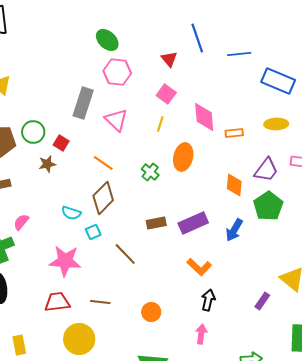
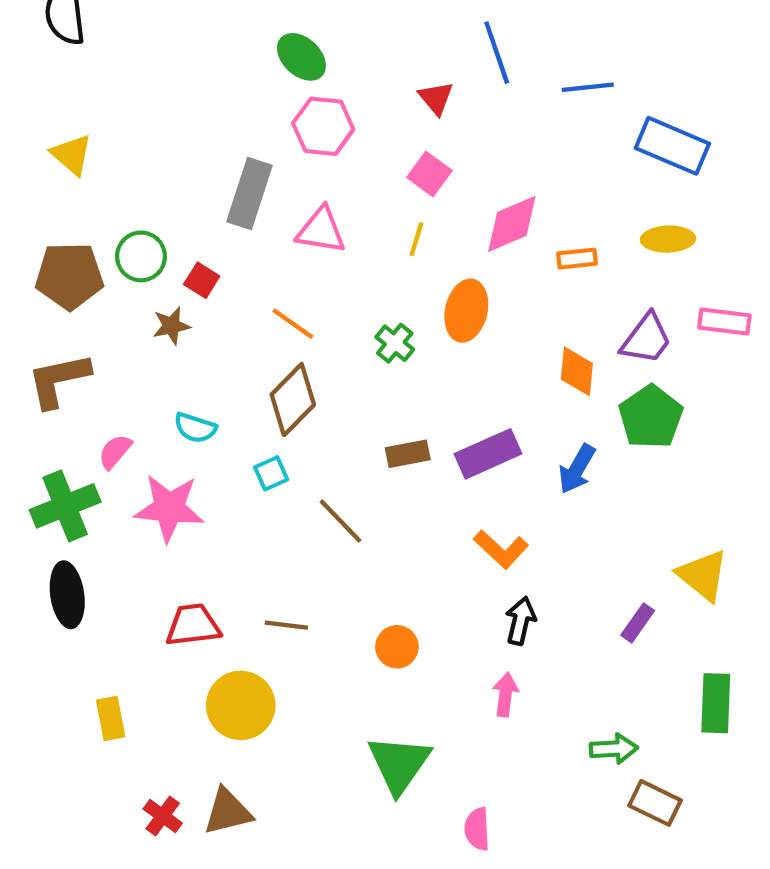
pink diamond: (204, 117) -> (512, 224), turned 72
pink triangle: (116, 120) -> (321, 230), turned -35
cyan semicircle: (71, 213) -> (195, 428), moved
pink star: (65, 261) -> (169, 508), moved

